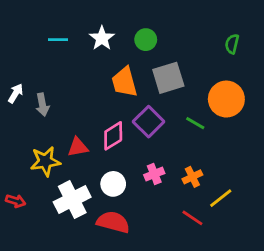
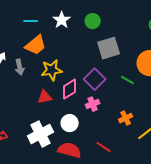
orange trapezoid: (125, 82) -> (36, 45), moved, turned -115
yellow star: (45, 161) -> (52, 70), moved
pink cross: (154, 174) -> (93, 104), moved
red line: (192, 218) -> (104, 147), moved

